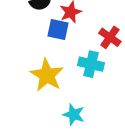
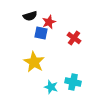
cyan cross: (91, 64) -> (73, 82), moved

